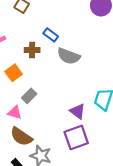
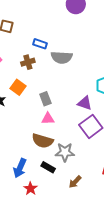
gray rectangle: (29, 96) -> (45, 99), moved, turned -48
pink triangle: (15, 113) -> (48, 119), moved

